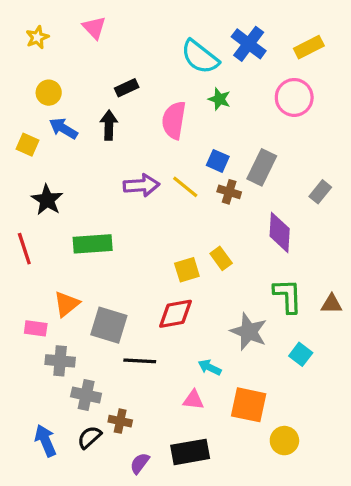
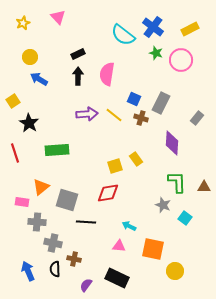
green star: (219, 99) -> (156, 53), moved
black arrow: (109, 125) -> (78, 76), moved
yellow square: (28, 145) -> (13, 101), moved, turned 32
gray star: (249, 332) -> (163, 205), moved, size x0.7
black semicircle: (89, 437) -> (55, 269), turned -49
black rectangle: (190, 452) -> (117, 278), turned 35

